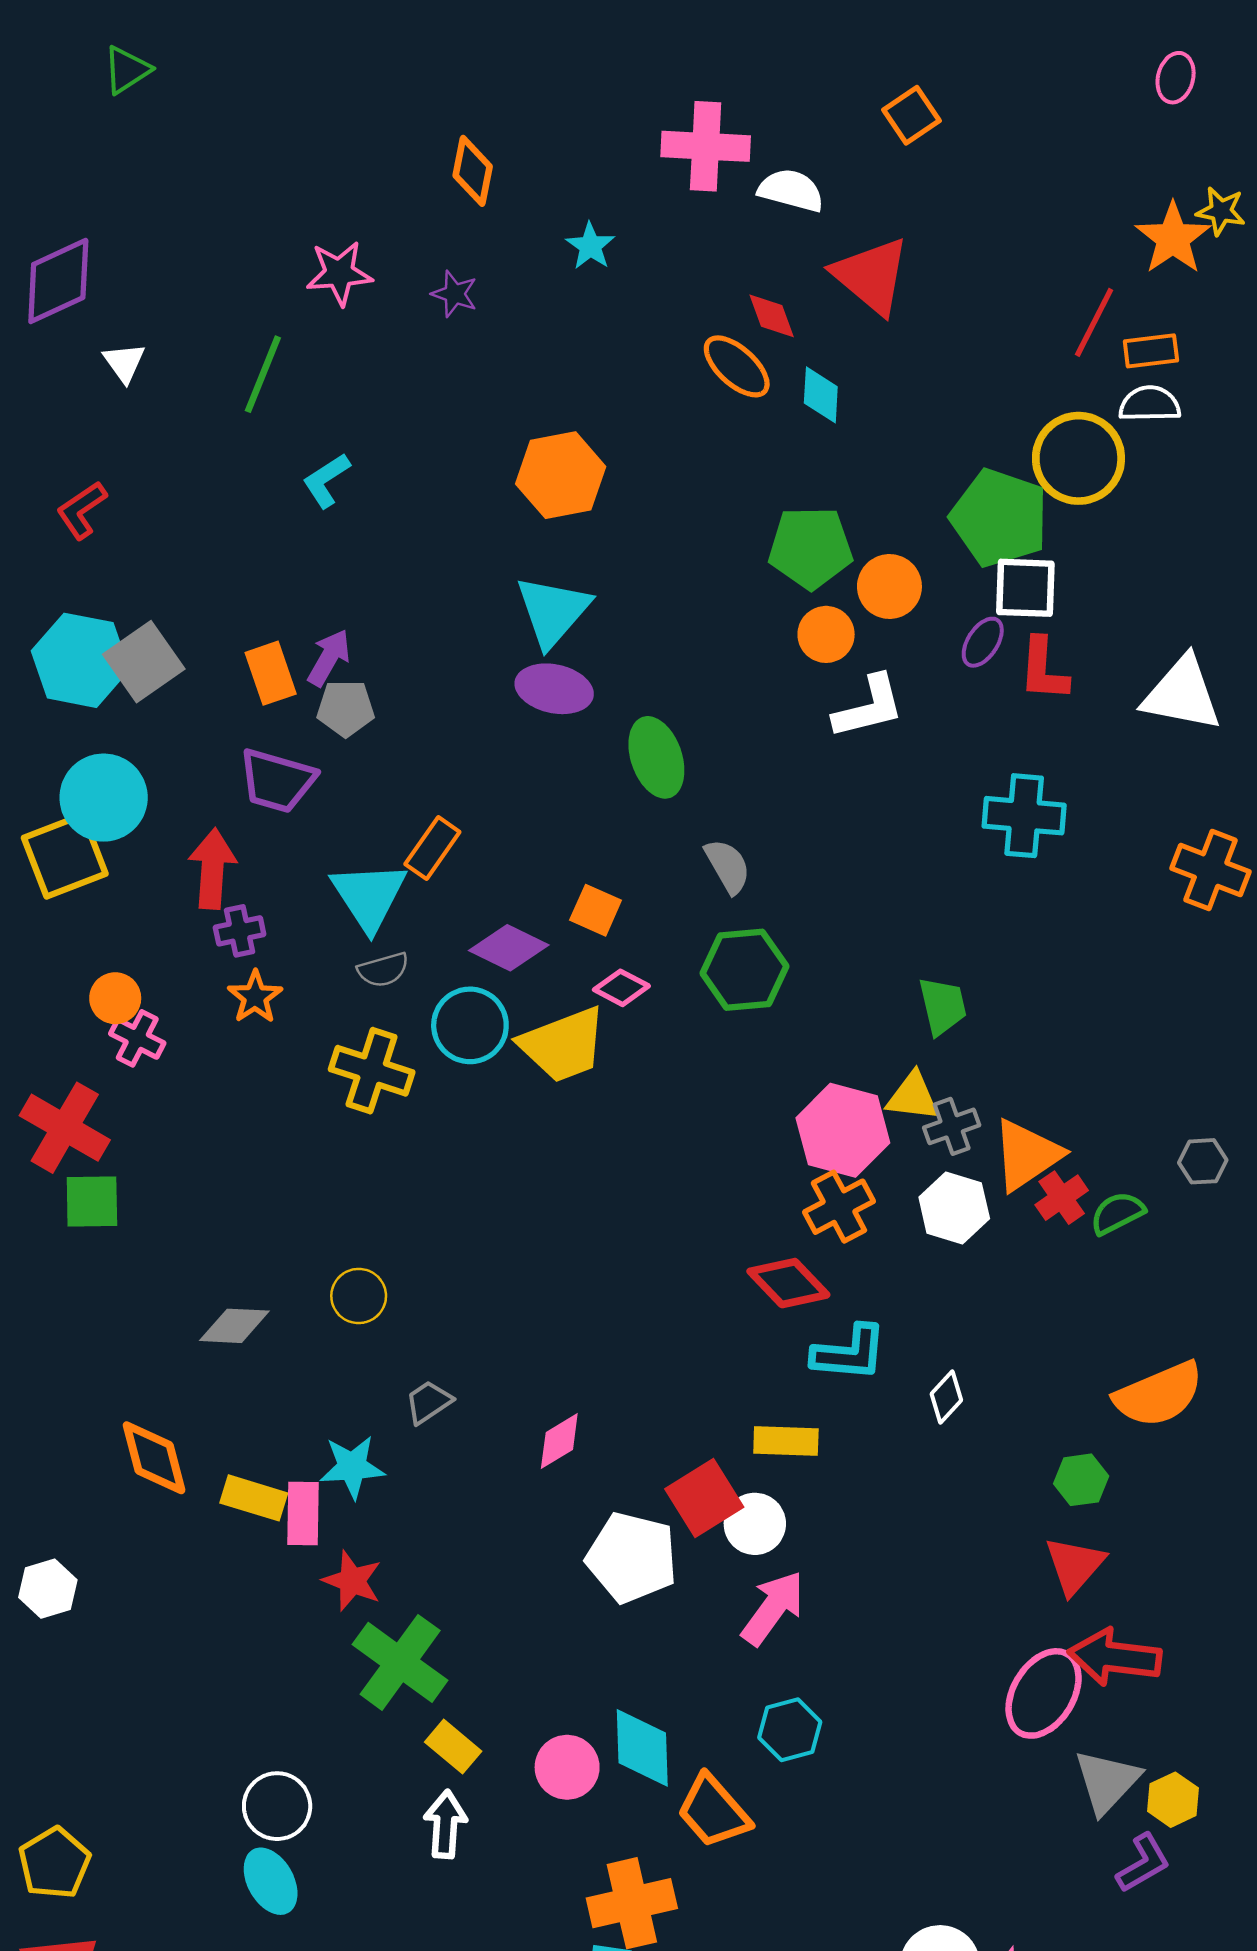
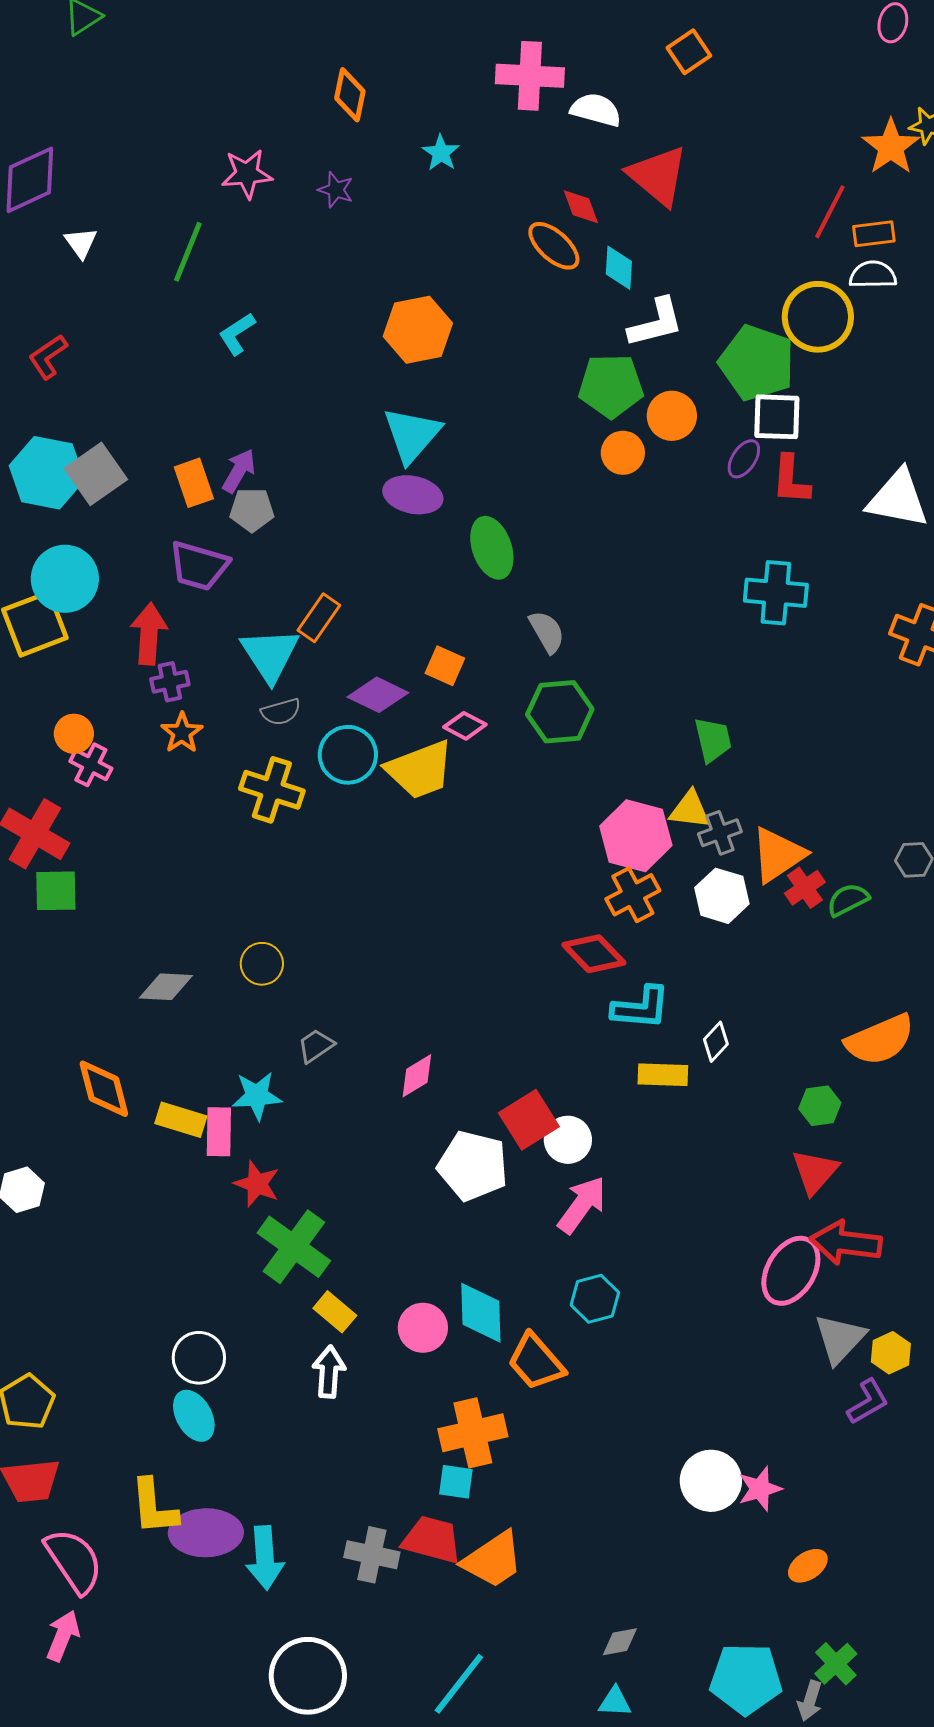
white L-shape: (869, 707) -> (656, 323), moved
yellow rectangle: (786, 1441) -> (663, 1075), moved

